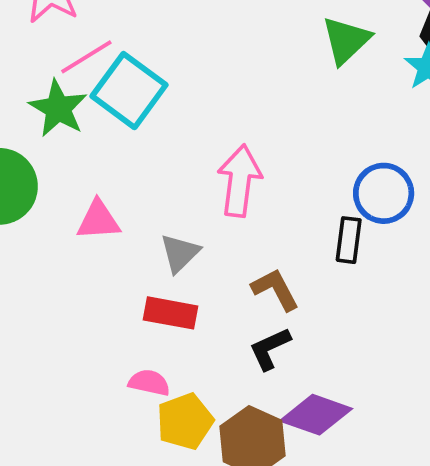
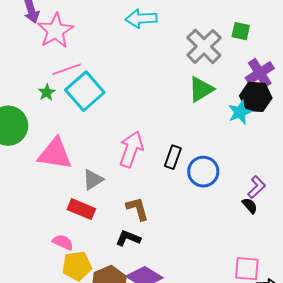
green star: (58, 108) -> (47, 92), size x0.6
pink triangle: (98, 220) -> (55, 154), size x1.5
black rectangle: (349, 240) -> (173, 157), moved
black L-shape: (270, 349) -> (128, 238), turned 35

